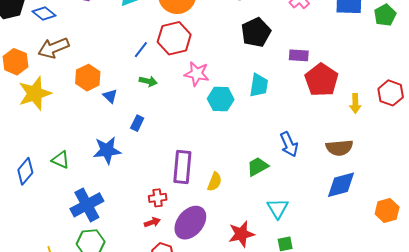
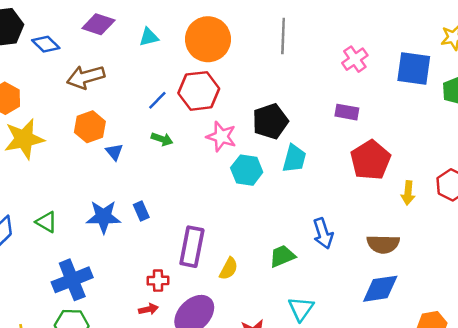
black pentagon: (256, 32) -> (270, 121), moved
brown arrow: (54, 48) -> (86, 77), moved
purple rectangle: (299, 55) -> (347, 112), moved
blue rectangle: (137, 123) -> (141, 211), moved, turned -56

